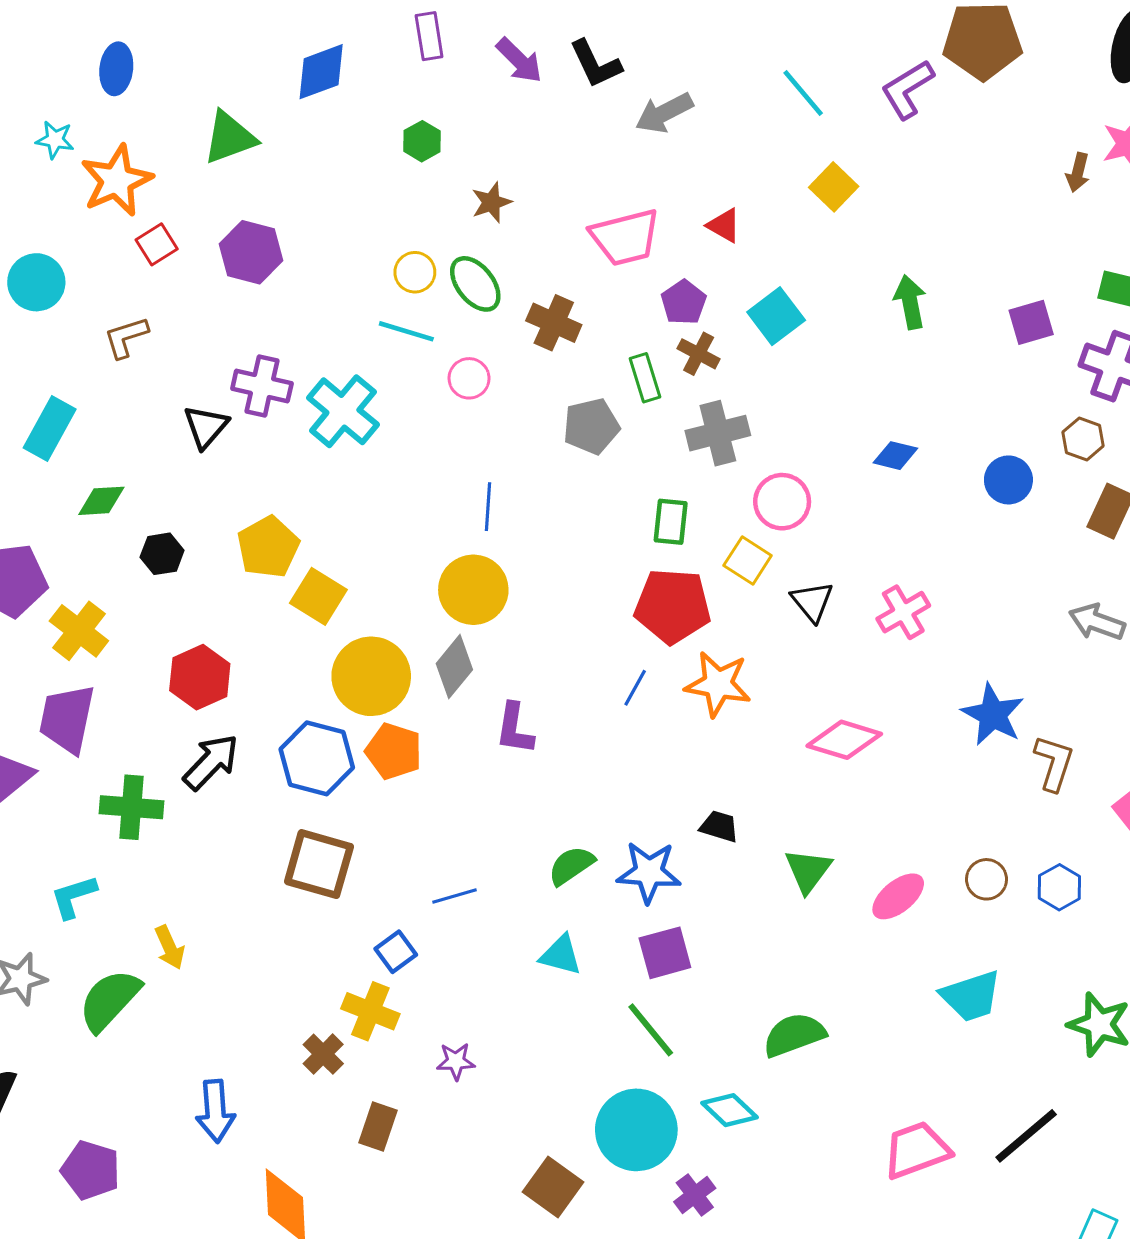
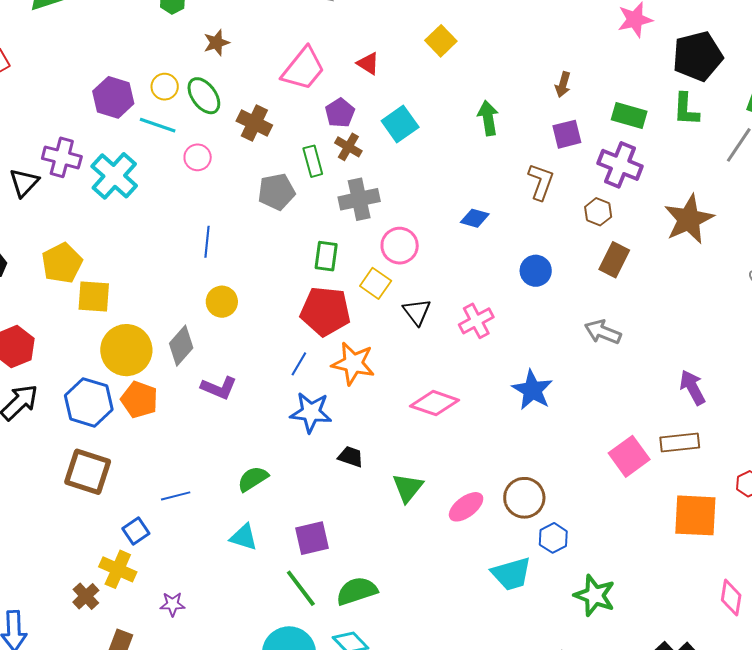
brown arrow: (1078, 172) -> (563, 85), moved
pink trapezoid: (625, 237) -> (303, 69), turned -39
purple hexagon: (251, 252) -> (113, 97), moved
blue circle: (1008, 480) -> (536, 271), moved
yellow circle: (473, 590) -> (222, 302), moved, size x0.7
yellow square: (318, 596) -> (94, 296), turned -30
purple L-shape: (515, 729) -> (219, 388), turned -78
brown L-shape: (1054, 763) -> (541, 182), moved
blue star: (649, 872) -> (311, 412), moved
brown circle: (986, 879) -> (524, 498), size x1.5
blue hexagon: (1059, 887) -> (553, 538), moved
green semicircle: (794, 1035) -> (357, 591), moved

